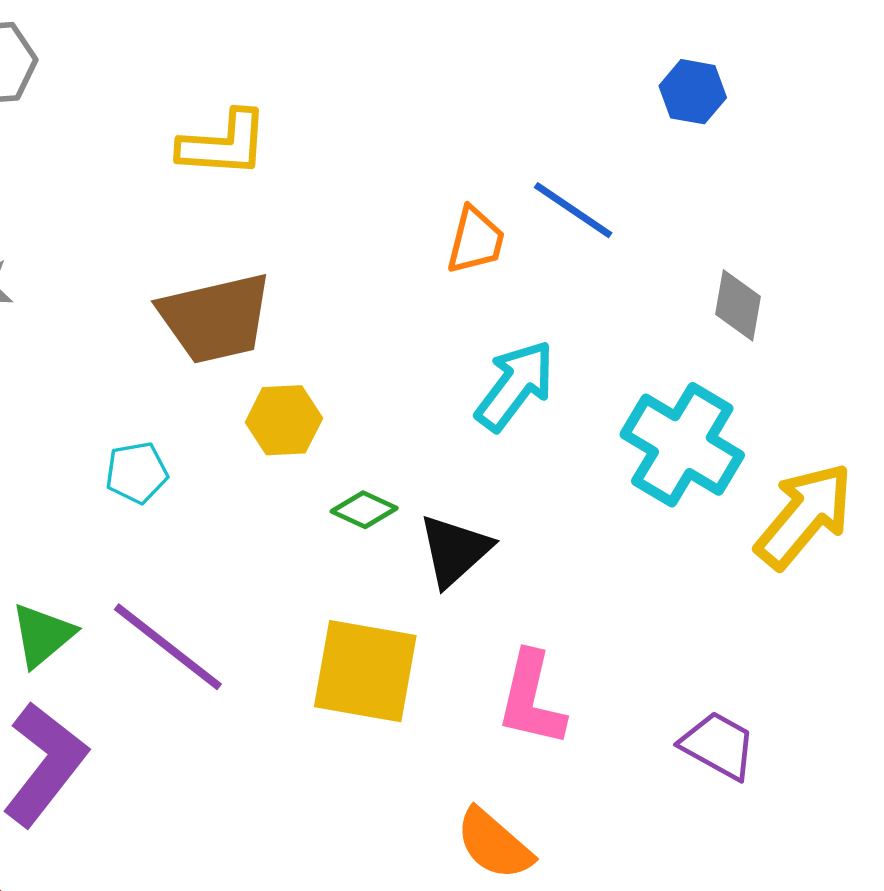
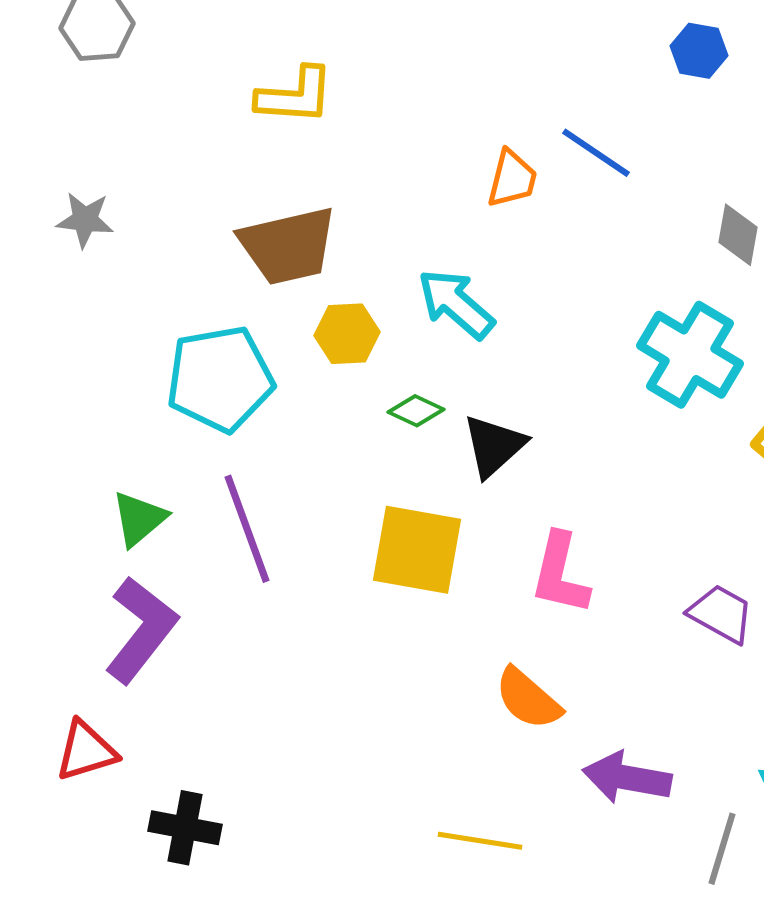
cyan arrow: (515, 385) -> (456, 304), moved, turned -86
cyan pentagon: (137, 473) -> (220, 379), size x2.0
purple line: (168, 647) -> (247, 529), turned 32

